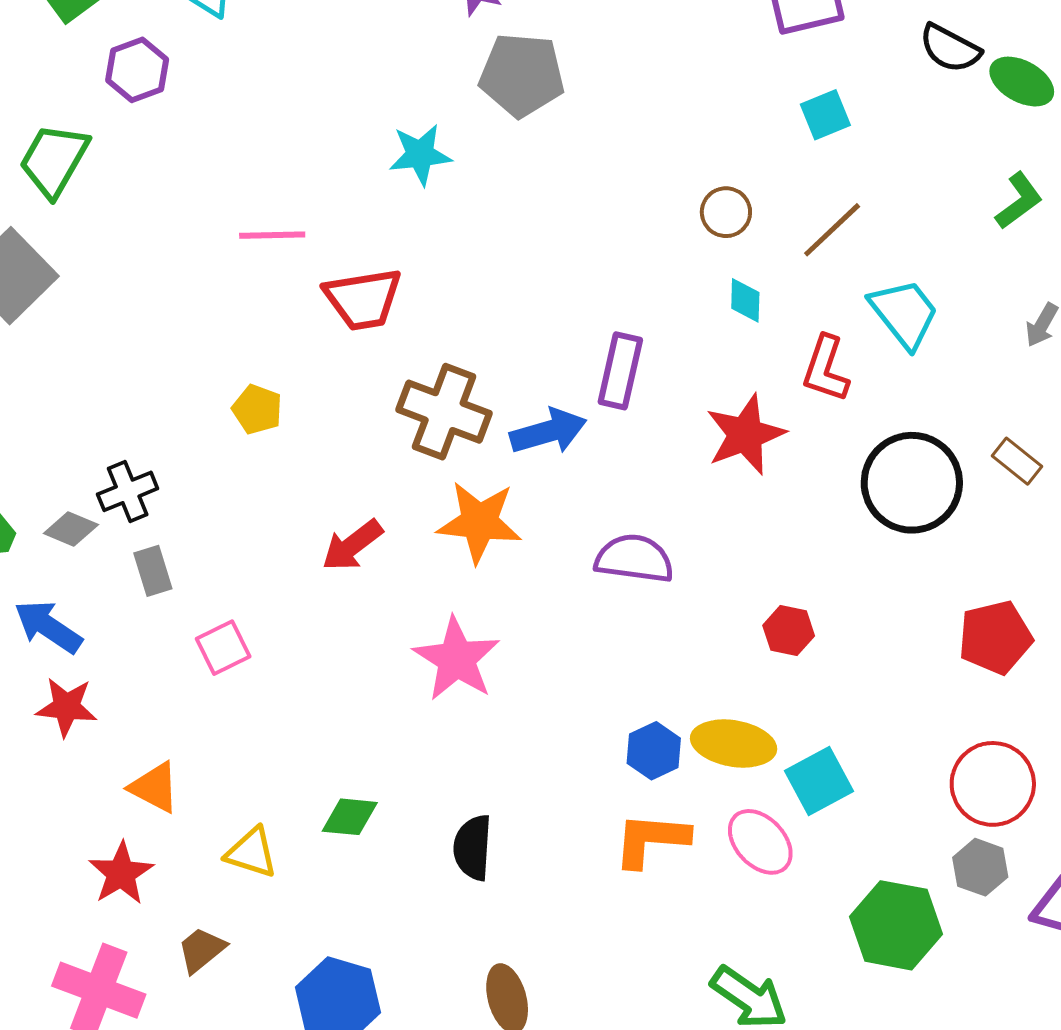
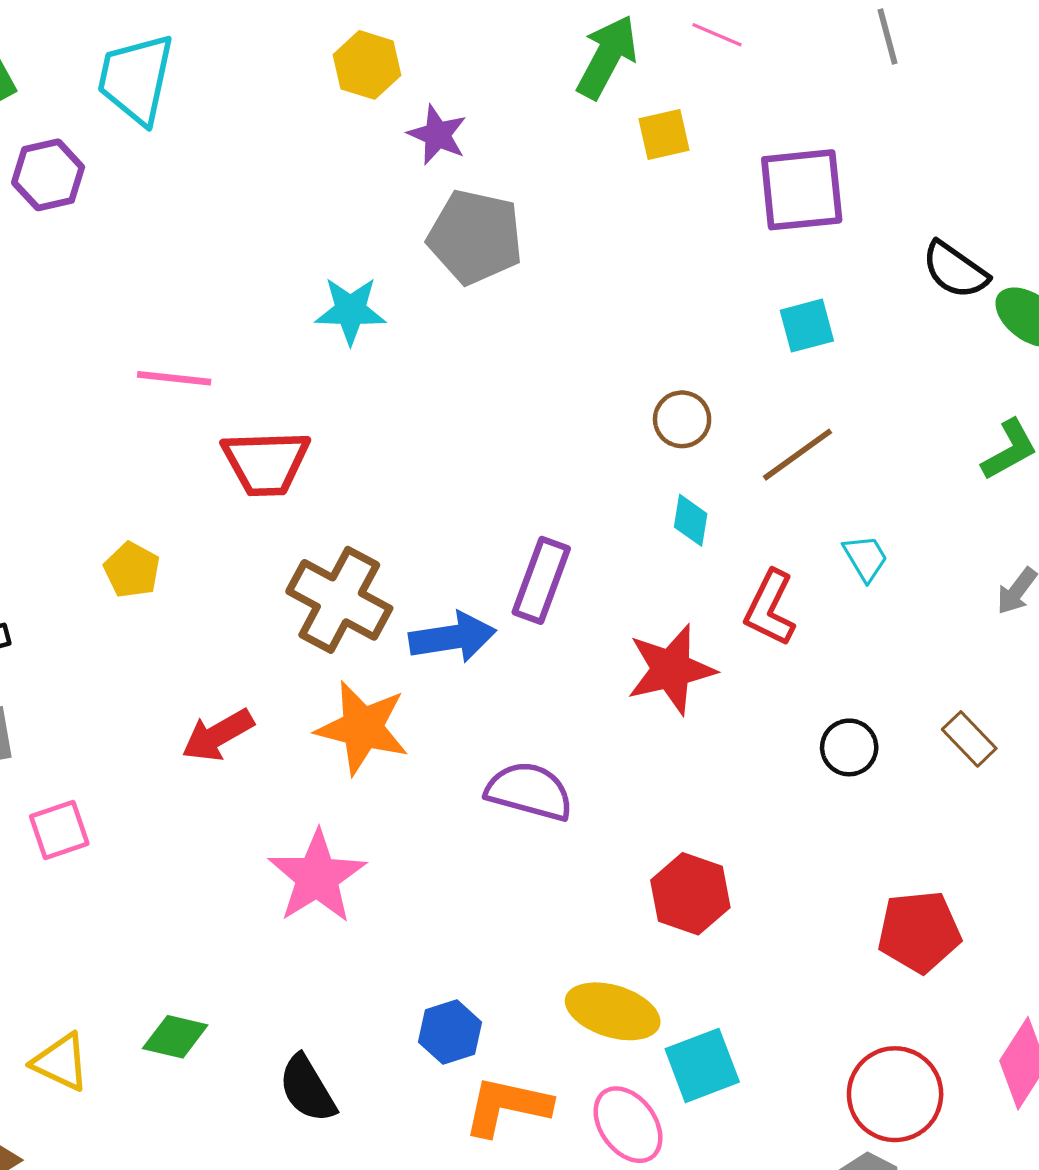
cyan trapezoid: (904, 313) -> (865, 558), size x0.6
black circle: (912, 483) -> (849, 747), size x0.5
red hexagon: (789, 631) -> (690, 894), size x1.4
blue hexagon: (654, 751) -> (450, 1032), moved
black semicircle: (473, 847) -> (307, 1089), turned -42

